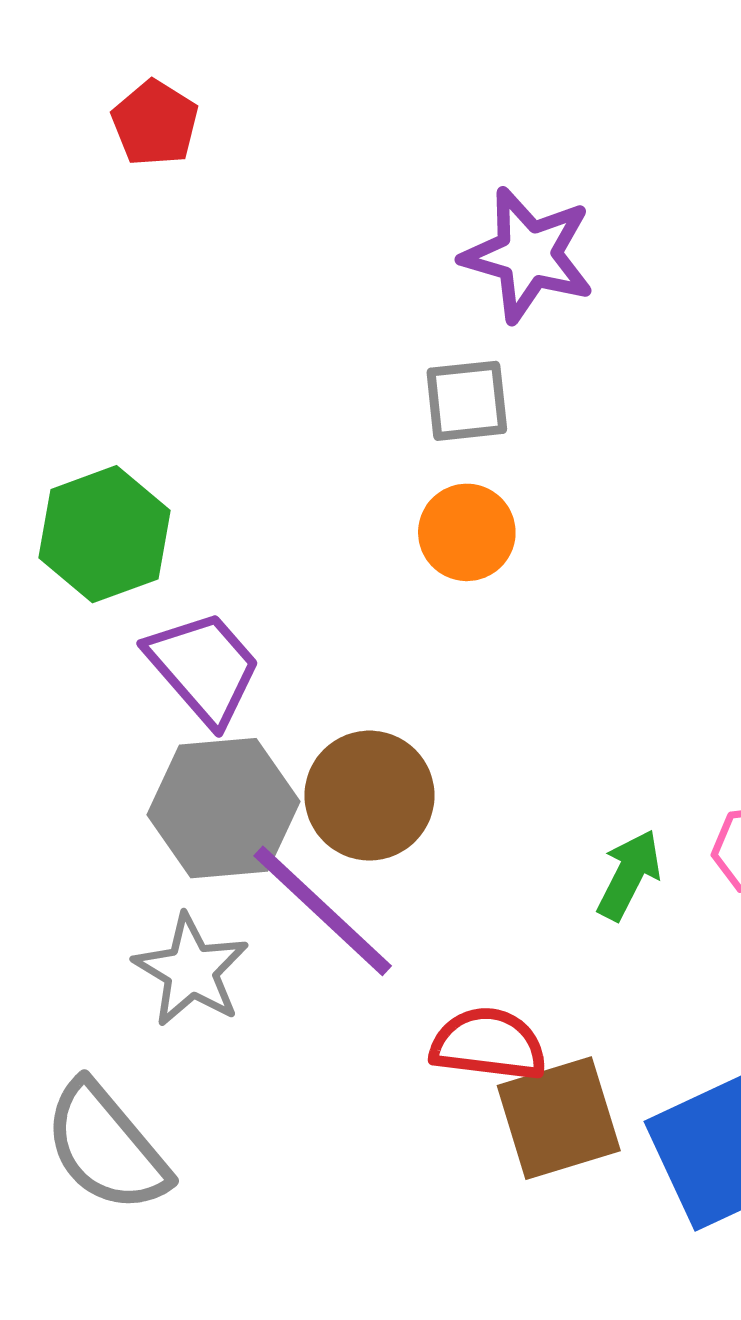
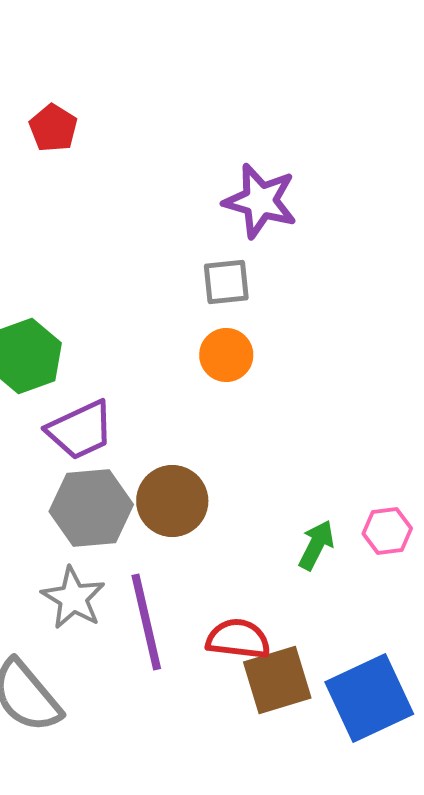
purple trapezoid: (204, 668) -> (80, 430), turned 106
purple line: (323, 911) -> (146, 622), moved, turned 34

